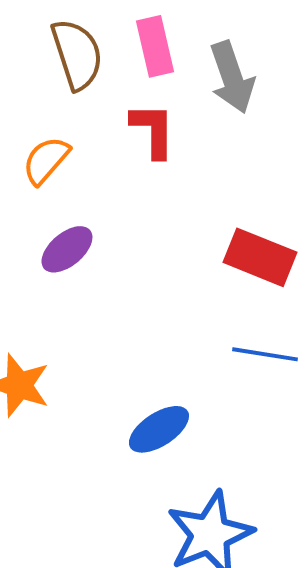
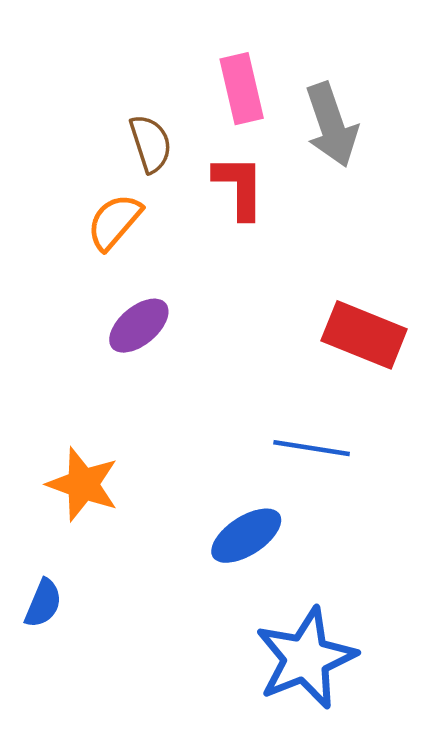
brown semicircle: (77, 54) -> (151, 144), moved, size x0.7
blue line: (265, 354) -> (312, 448), moved

